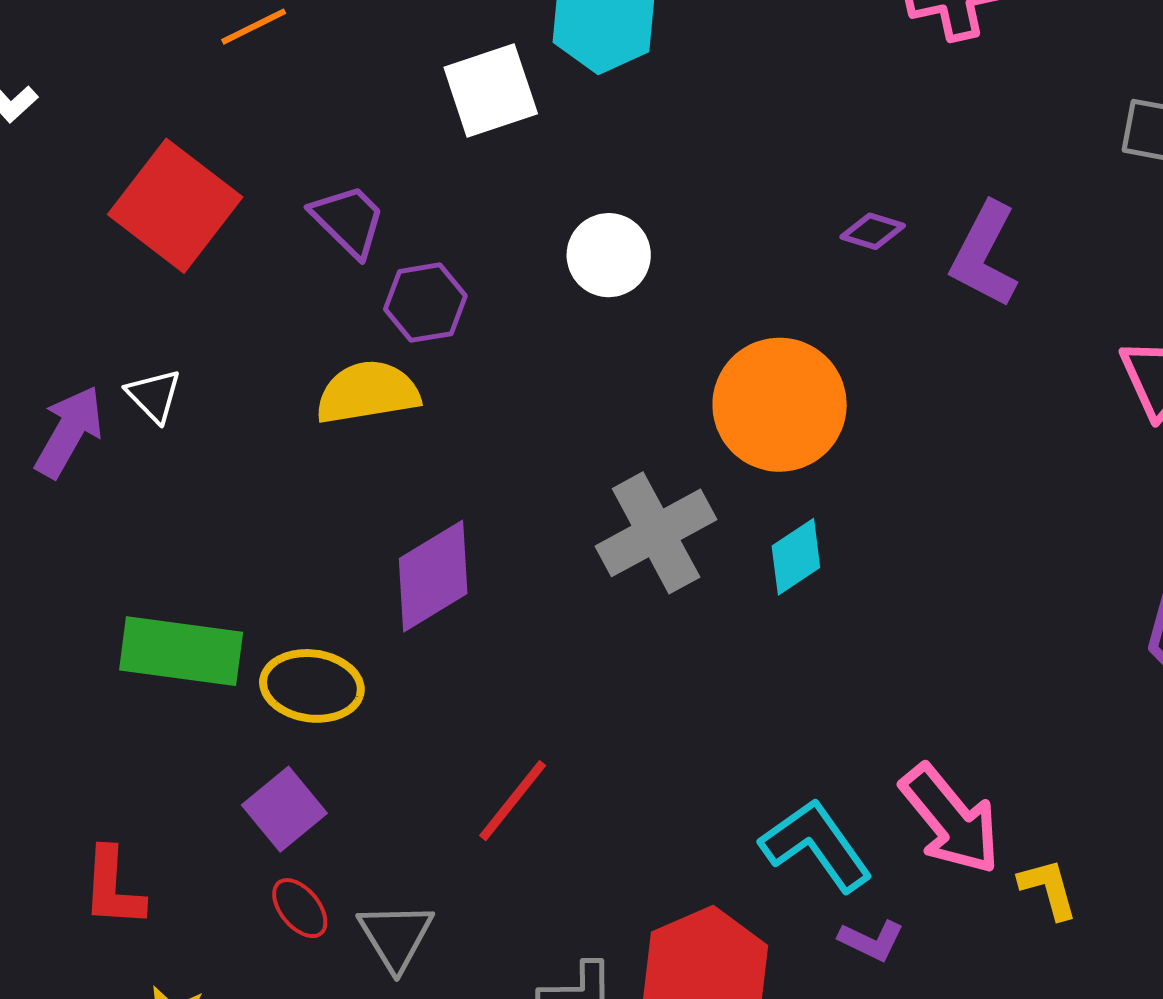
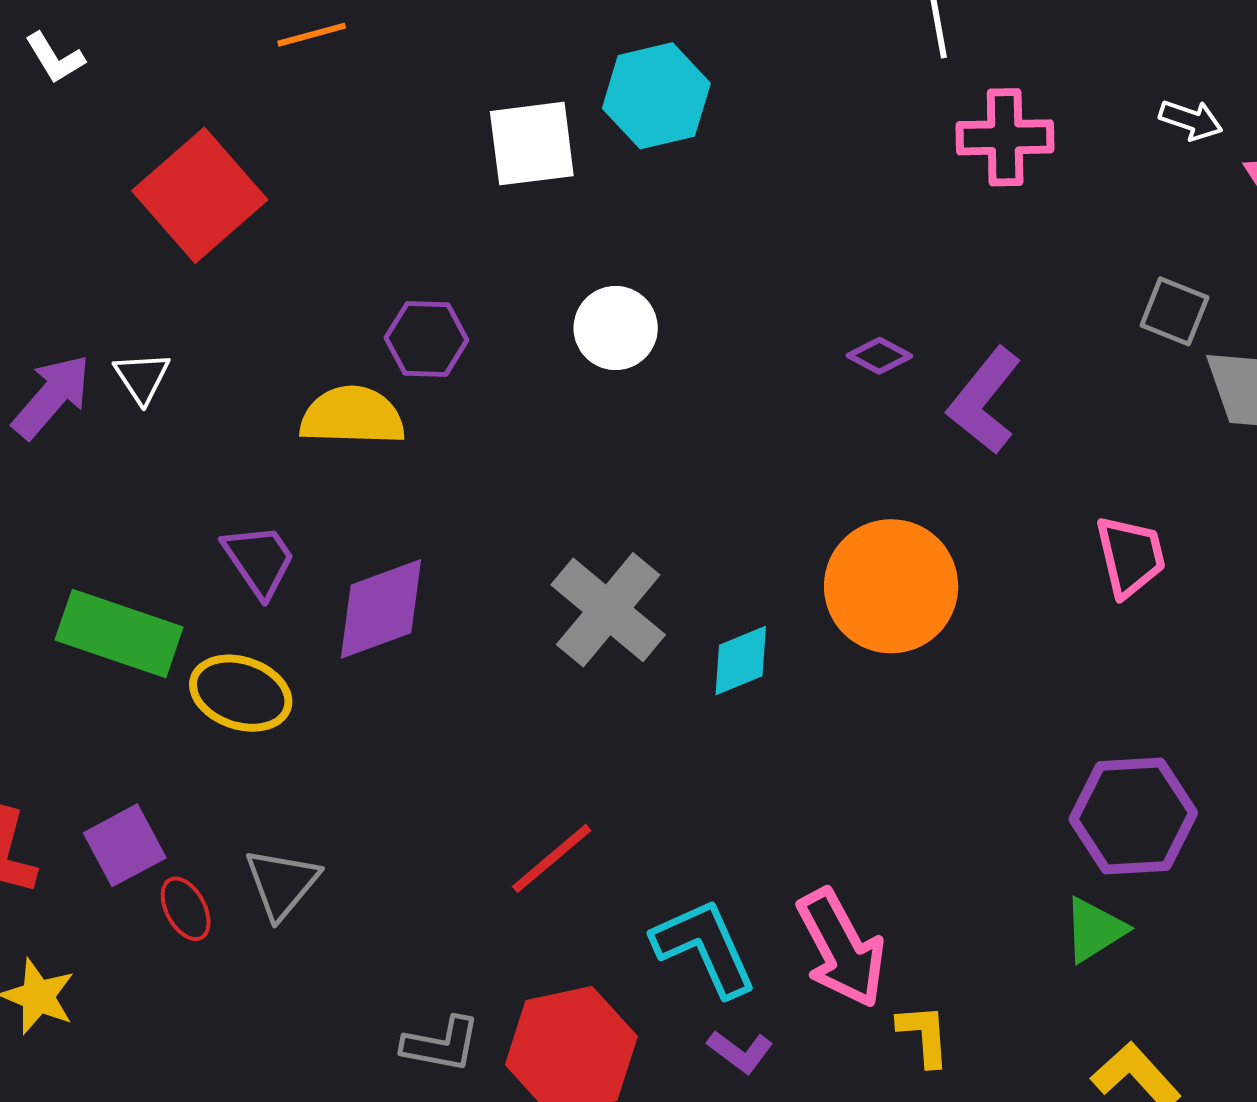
purple trapezoid: (348, 220) -> (259, 560), moved
orange circle: (780, 405) -> (891, 586), moved
gray cross: (656, 533) -> (608, 610), turned -33
red line: (513, 801) -> (552, 858), moved
purple square: (284, 809) -> (125, 845), moved
gray triangle: (396, 936) -> (282, 883), moved

